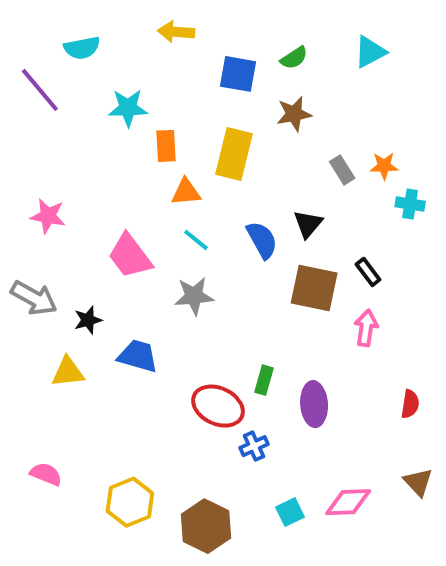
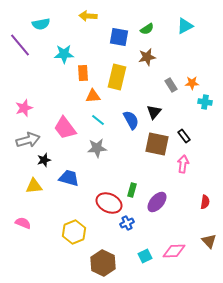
pink star: (48, 216) -> (24, 108), turned -30
gray arrow: (34, 298) -> (28, 140), moved, turned -45
purple ellipse: (314, 404) -> (157, 202), turned 45
pink semicircle: (46, 474) -> (23, 223), moved
yellow hexagon: (130, 502) -> (74, 232), moved

